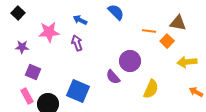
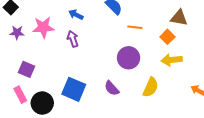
orange line: (149, 31) -> (135, 27), moved
purple star: (22, 47) -> (17, 33), moved
yellow arrow: (187, 62) -> (172, 60), moved
purple semicircle: (113, 77) -> (112, 88), moved

